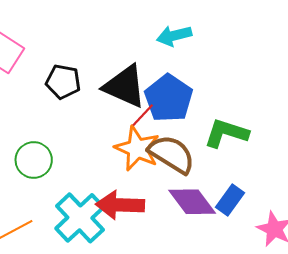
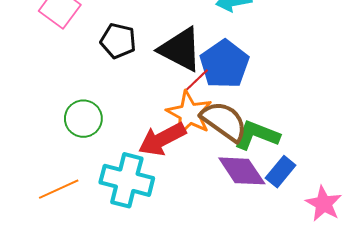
green L-shape: (226, 133) -> (257, 135), moved
red arrow: (120, 205) -> (162, 139), moved, turned -33
cyan cross: (80, 218) -> (127, 180), turned -36

